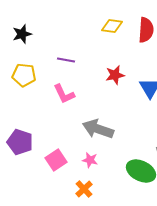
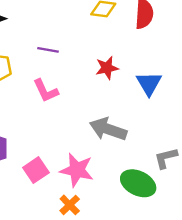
gray arrow: (98, 129) -> (108, 129), moved
pink star: (90, 160) -> (77, 170), size x1.8

